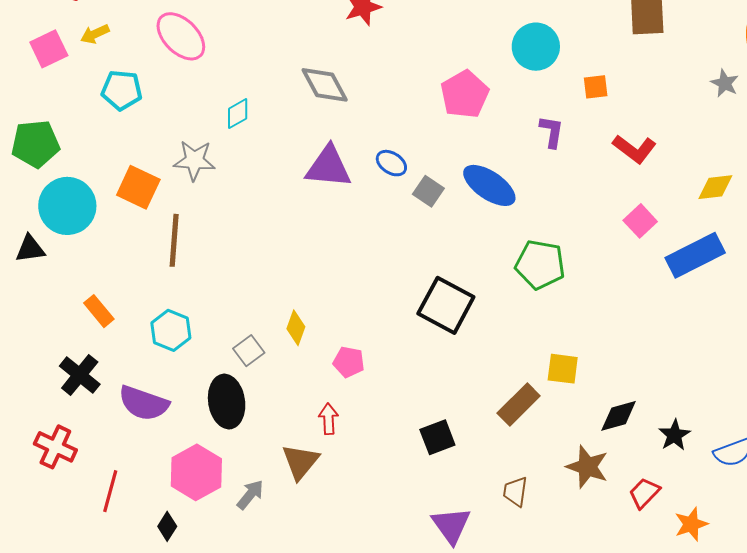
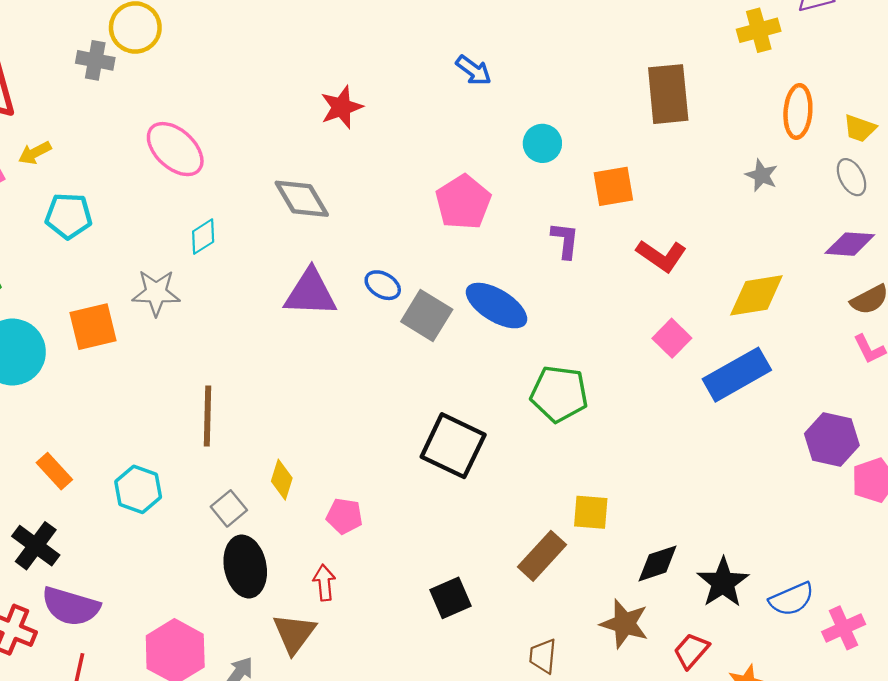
pink ellipse: (181, 36) -> (175, 149), moved
cyan circle: (536, 47) -> (542, 143), size x0.7
orange square: (596, 87) -> (613, 186), size x1.4
orange square: (138, 187) -> (93, 327), turned -36
yellow diamond: (715, 187) -> (756, 295), size x1.4
gray square: (428, 191) -> (427, 315), size x1.4
brown line: (174, 240) -> (208, 416), moved
black ellipse: (227, 402) -> (245, 566), moved
purple semicircle: (144, 403) -> (71, 606), moved
black star: (674, 435) -> (723, 583), size x1.4

